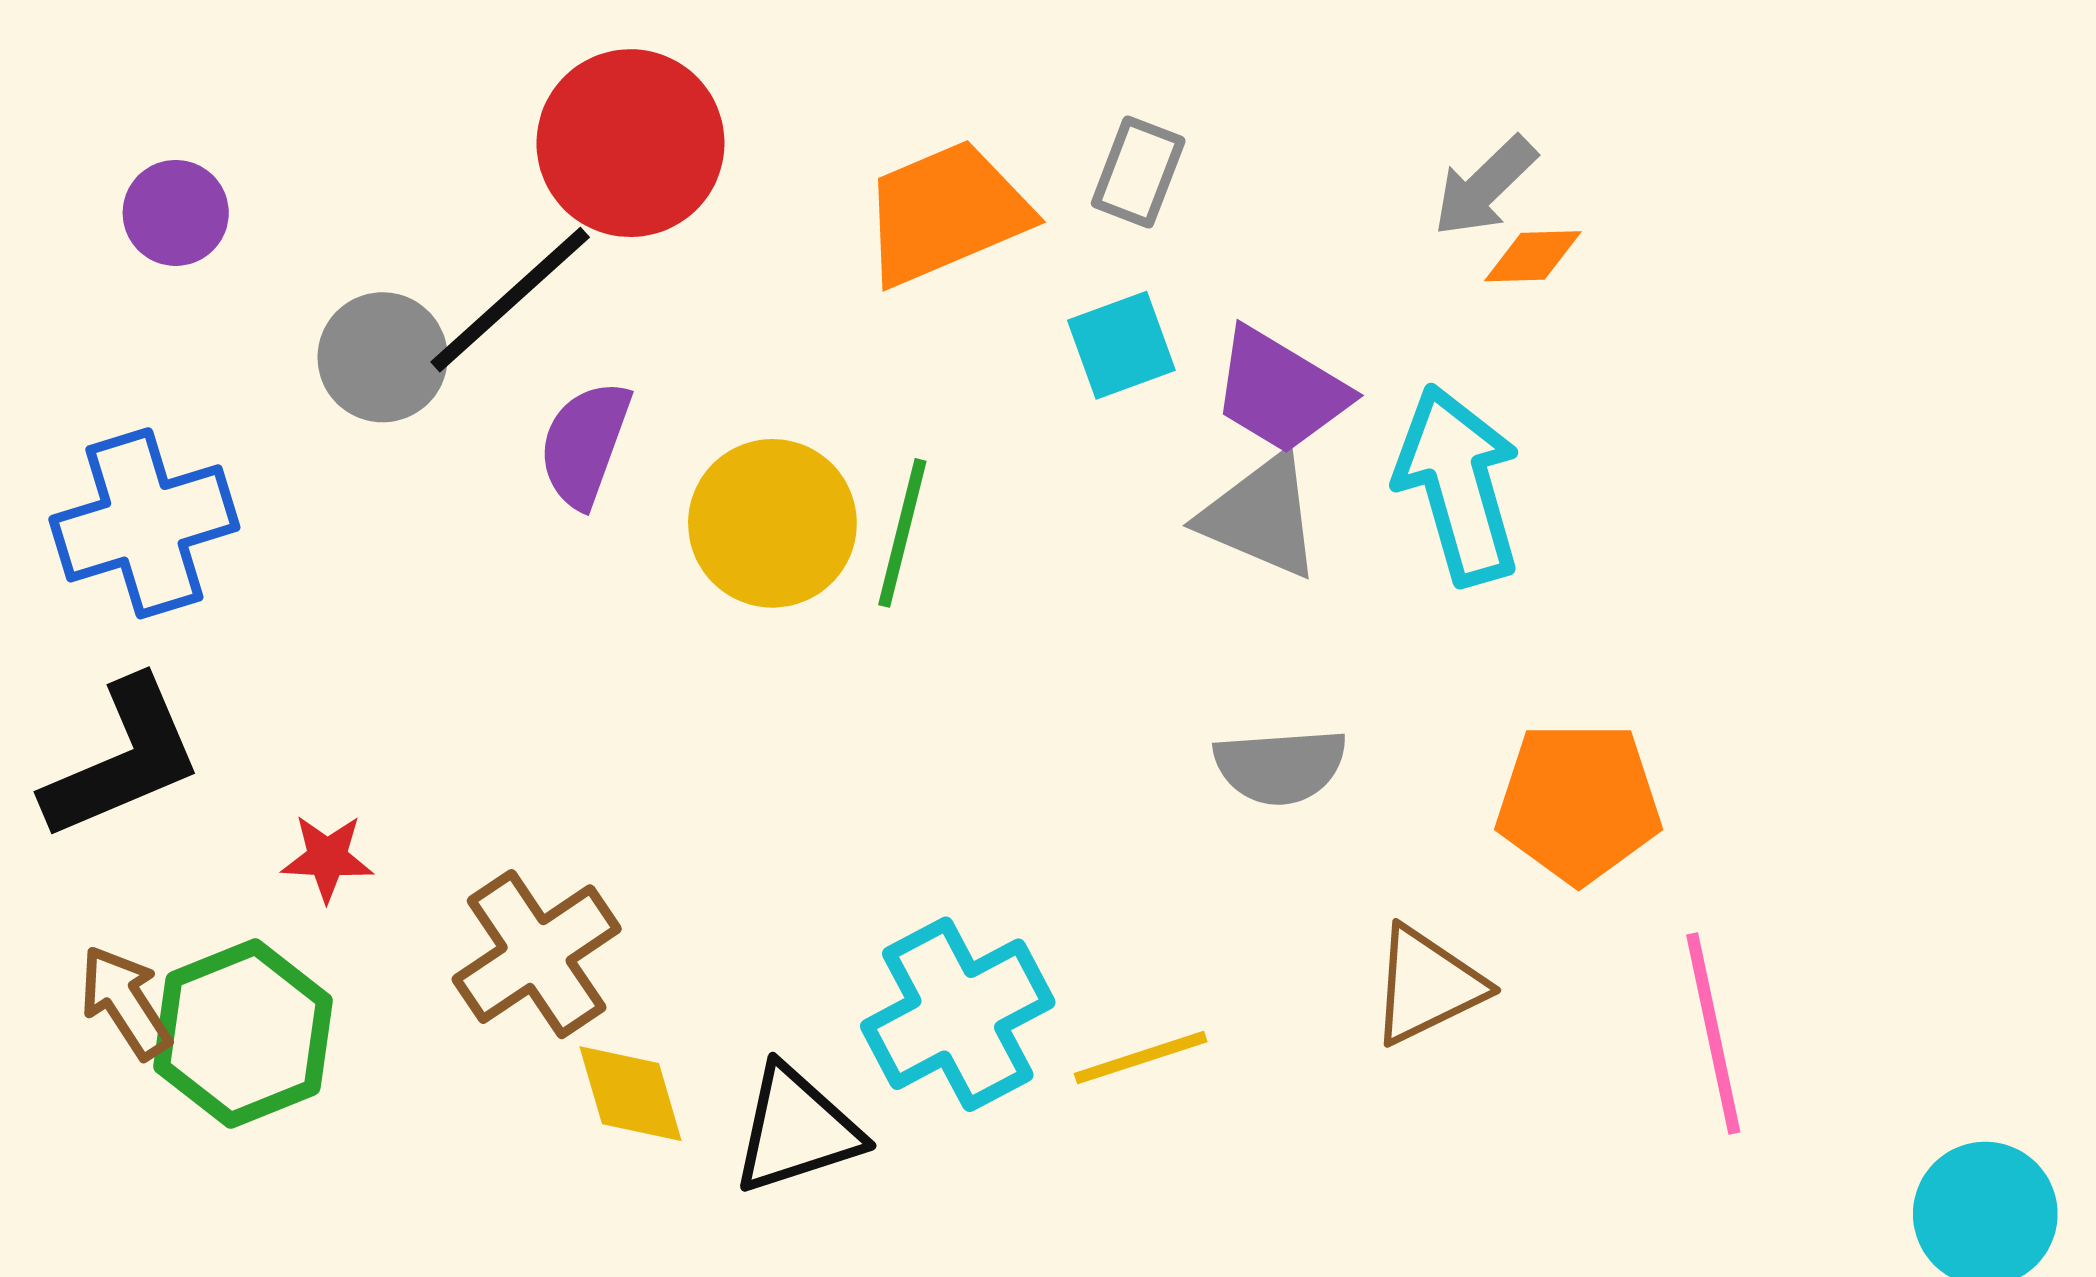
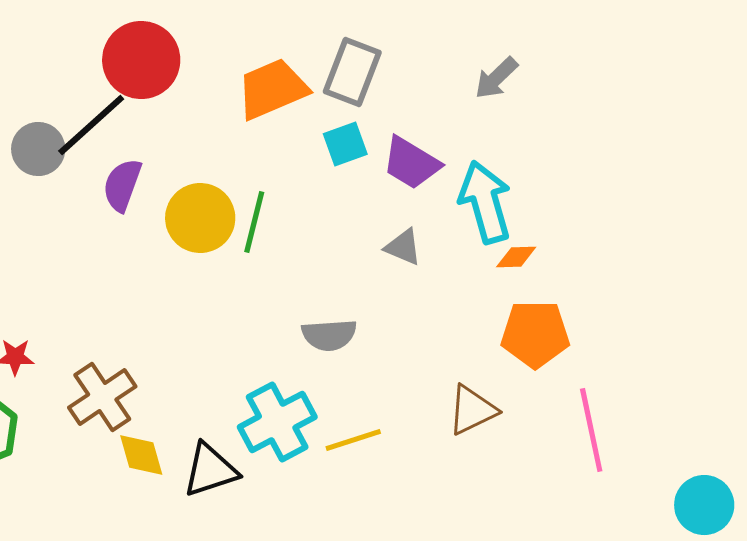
gray rectangle: (1138, 172) -> (352, 72), size x1.5
orange diamond: (1533, 256) -> (516, 257), moved
gray triangle: (1261, 516) -> (403, 247), moved, size x0.7
gray semicircle: (1280, 766) -> (329, 335), moved

